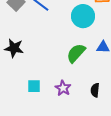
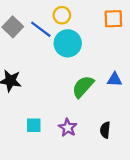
cyan circle: (83, 16) -> (68, 43), moved

